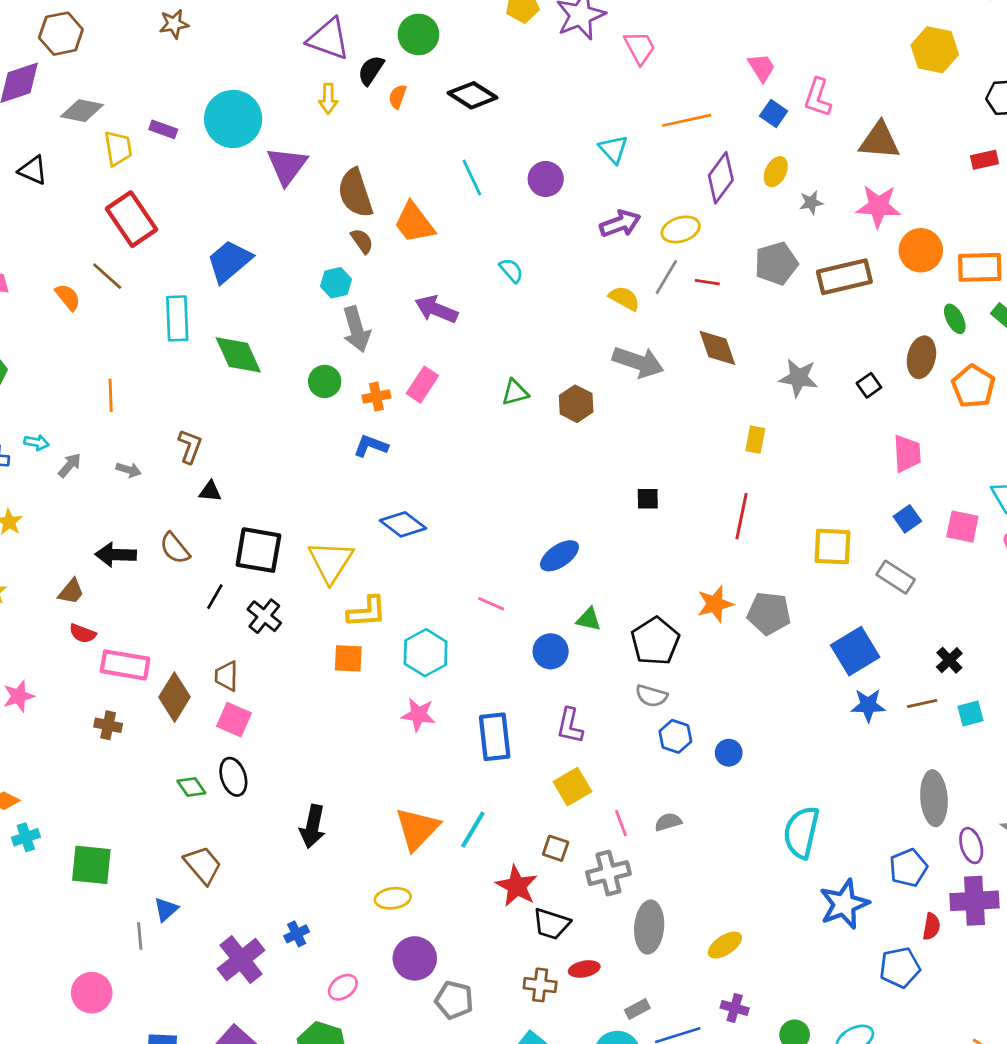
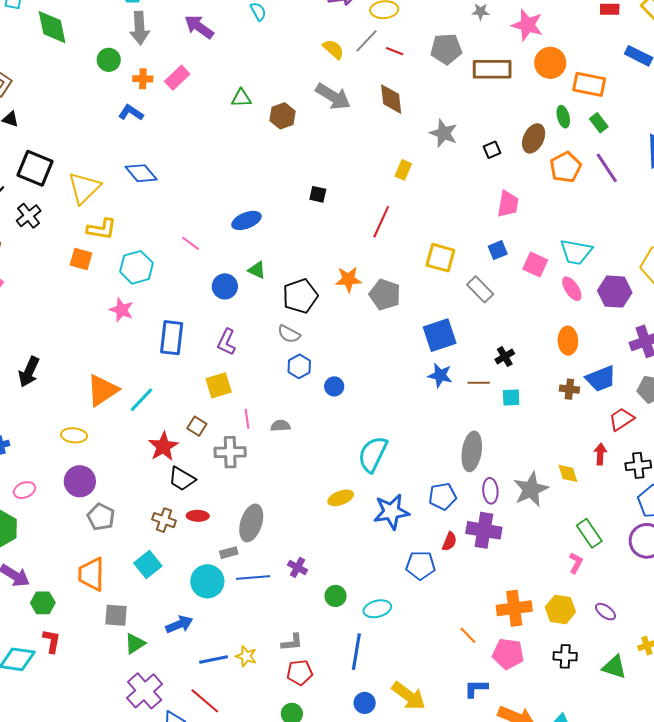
gray ellipse: (649, 927) -> (251, 523), moved
yellow ellipse: (725, 945) -> (341, 498), moved

